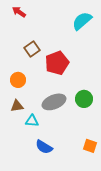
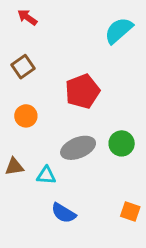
brown square: (32, 49) -> (23, 67), moved
brown triangle: (17, 106) -> (14, 167), moved

